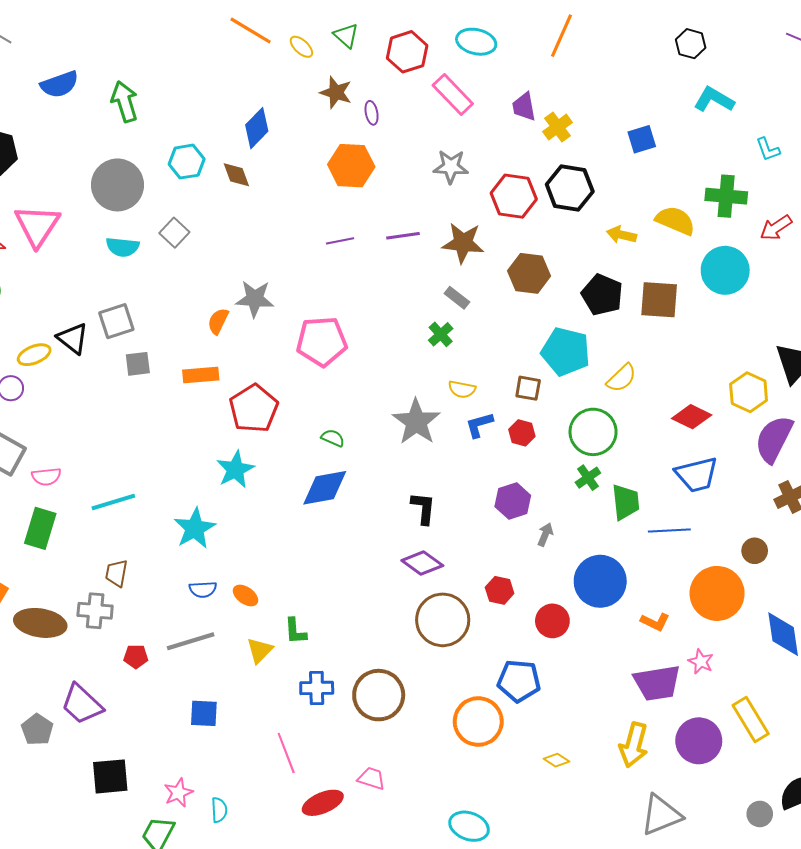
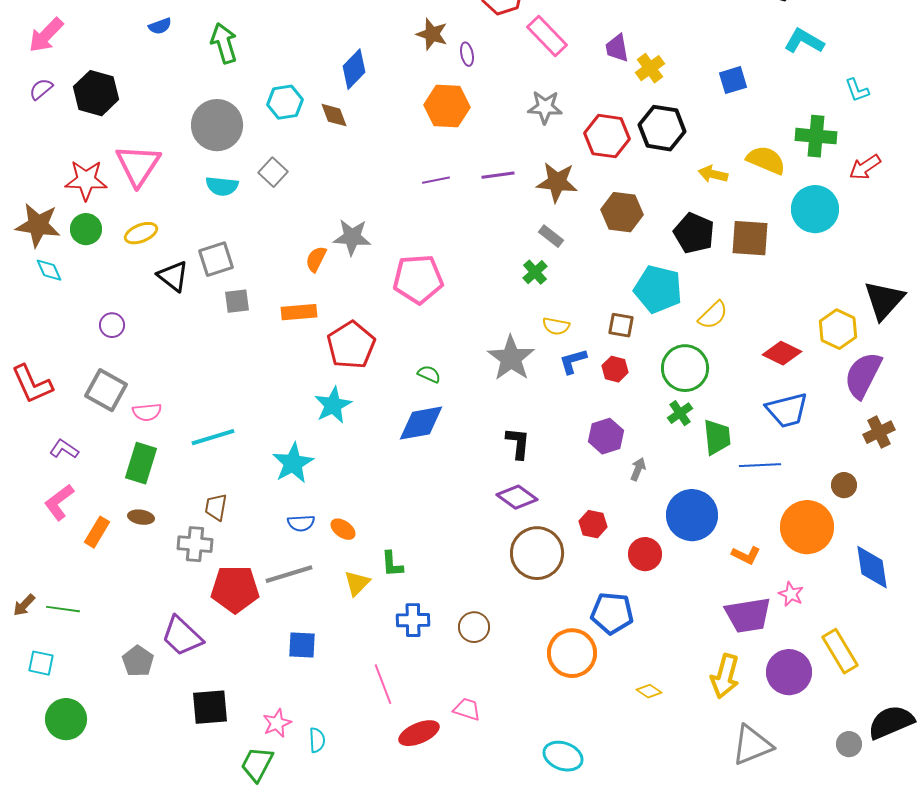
blue semicircle: (60, 84) -> (160, 26), size x0.6
yellow ellipse: (34, 355) -> (141, 233), moved
brown ellipse: (40, 623) -> (141, 517), moved, size x0.5
red pentagon: (136, 656) -> (235, 589), size x2.0
brown circle: (379, 695) -> (474, 627), size x0.6

